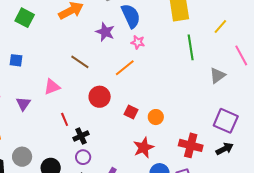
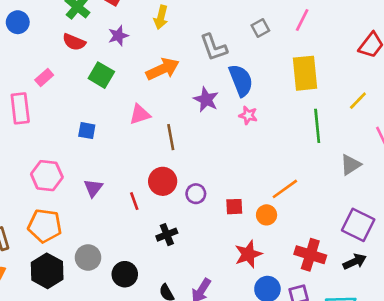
brown line: (80, 62) -> (171, 137), turned 42
orange line: (125, 68) -> (285, 189), moved
pink triangle: (52, 87) -> (140, 114), moved
red circle: (100, 97) -> (163, 181), moved
red square: (131, 112) -> (234, 207), turned -32
red line: (65, 119) -> (134, 201), moved
purple circle: (83, 157) -> (196, 194), moved

